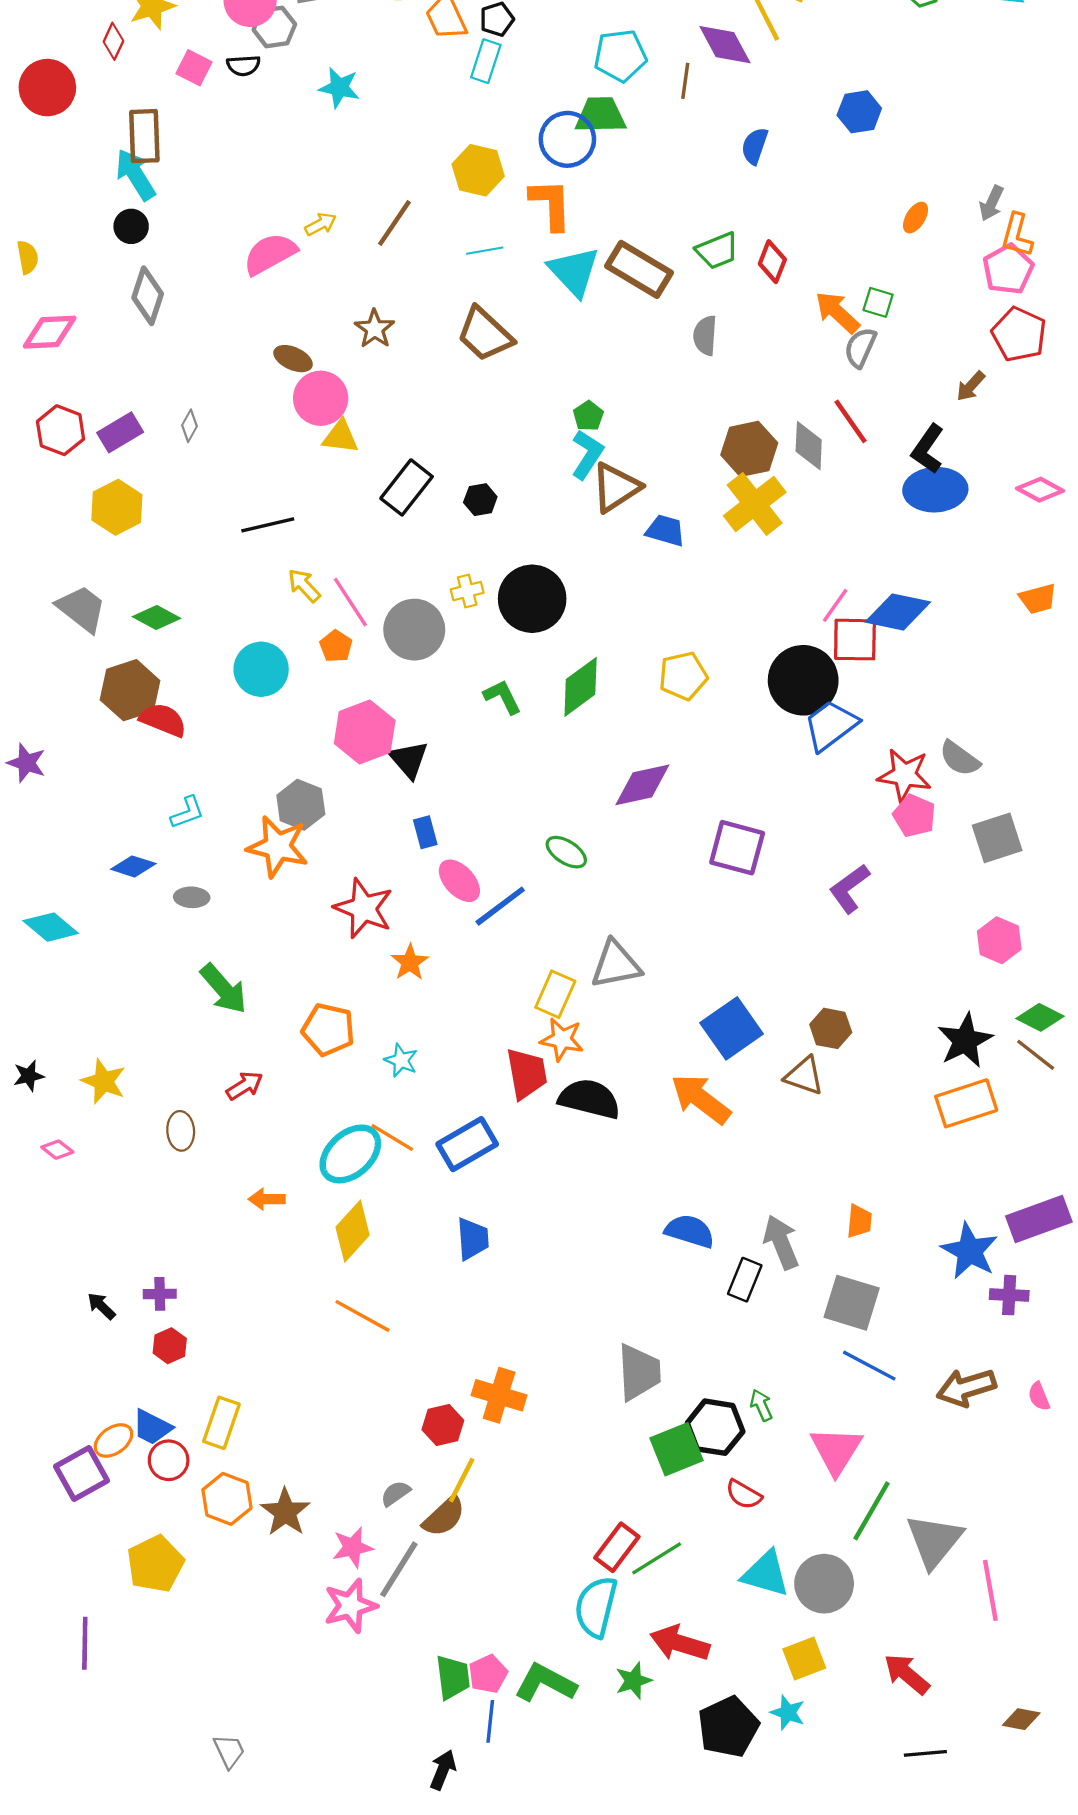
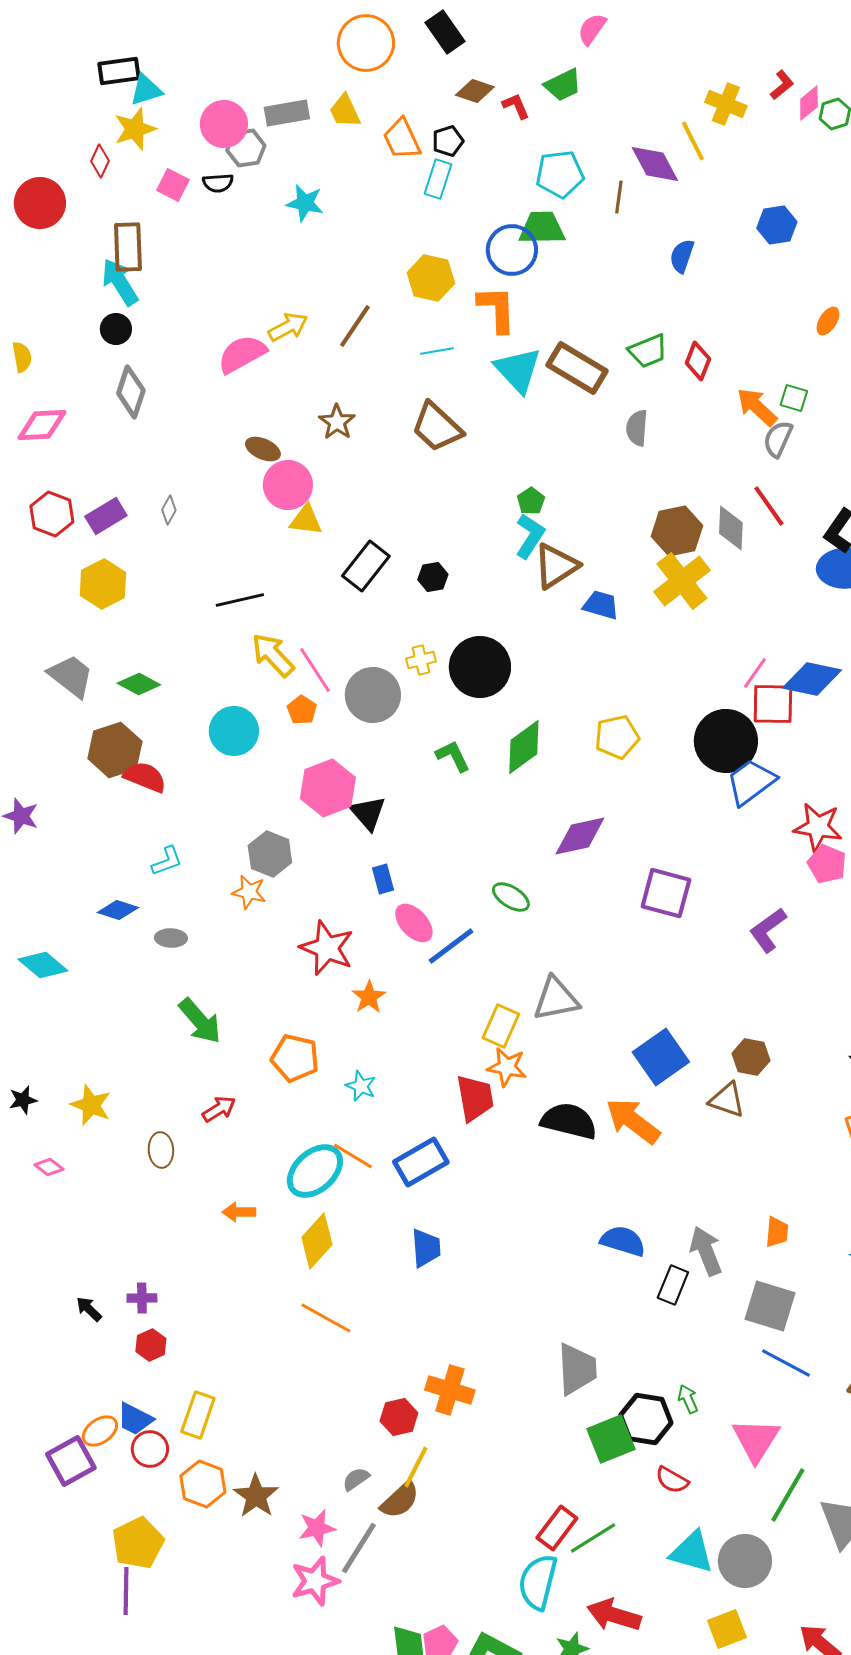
yellow arrow: (321, 224) -> (288, 327), size x1.4
yellow arrow: (304, 586) -> (273, 655), size x1.4
orange star: (278, 847) -> (249, 892), size x0.6
black semicircle: (589, 1099) -> (569, 1121), moved
purple line: (85, 1643) -> (126, 1591), moved

